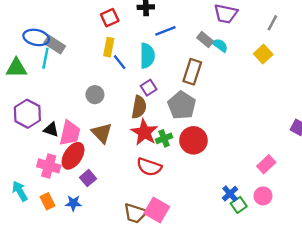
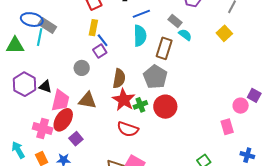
cyan semicircle: (220, 45) -> (185, 35), moved
cyan semicircle: (147, 56) -> (140, 36), moved
purple square: (149, 88) -> (100, 51), moved
black triangle: (51, 129) -> (45, 87), moved
brown triangle: (102, 133) -> (88, 100), turned -36
pink rectangle: (266, 164) -> (227, 127), turned -63
blue cross: (230, 194) -> (247, 155), moved, turned -32
pink circle: (263, 196) -> (241, 106), moved

